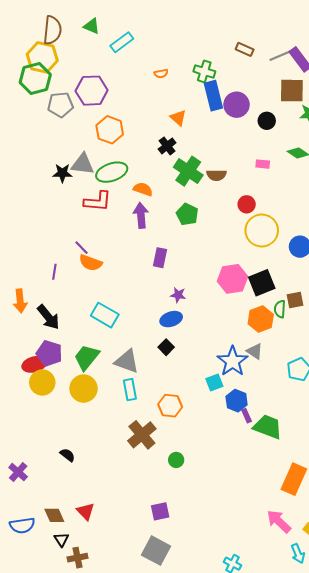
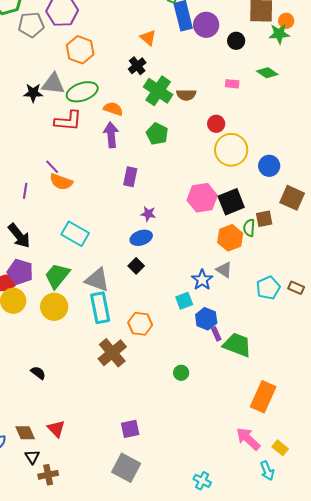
blue star: (233, 361) -> (202, 280), size x0.7
cyan rectangle: (130, 390) -> (100, 308), size x1.4
green circle: (176, 460) -> (181, 373), moved

